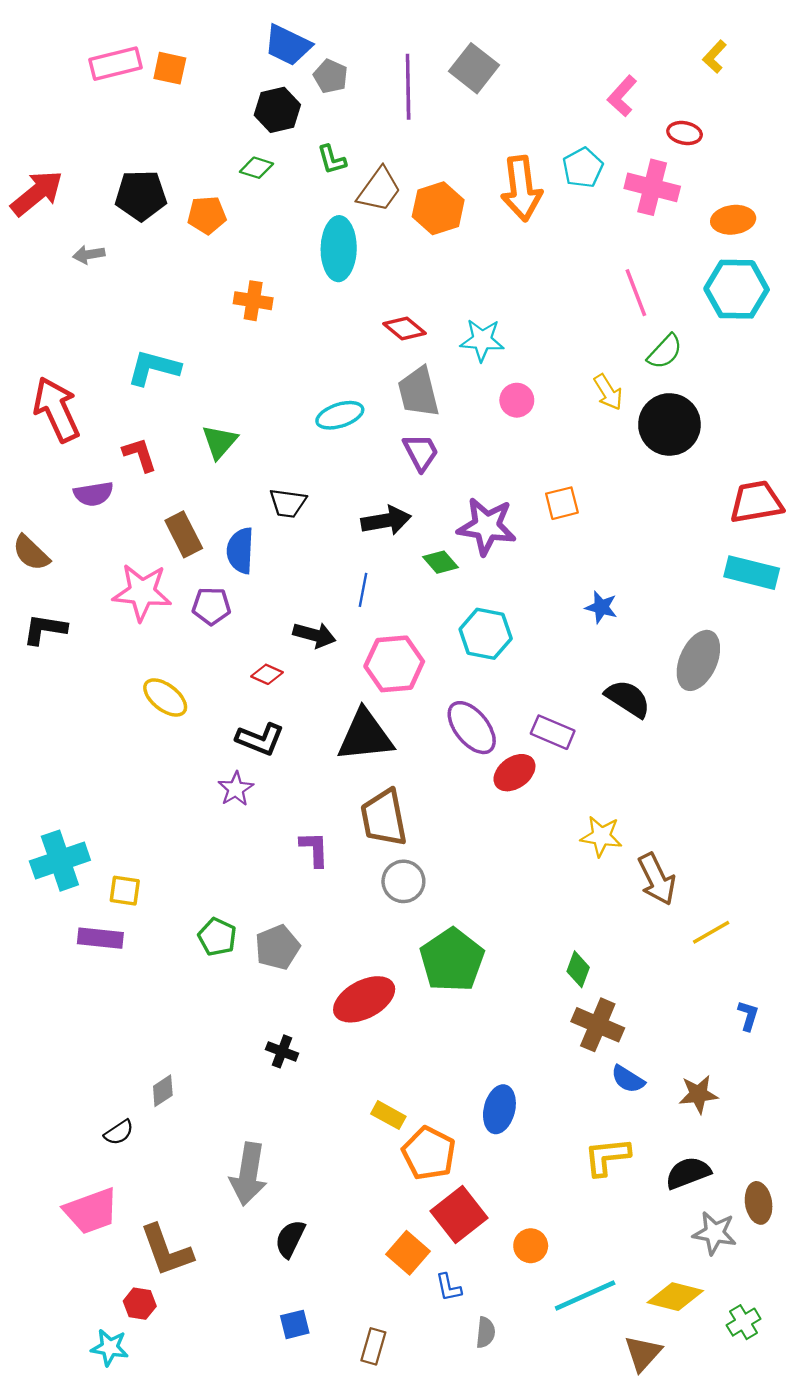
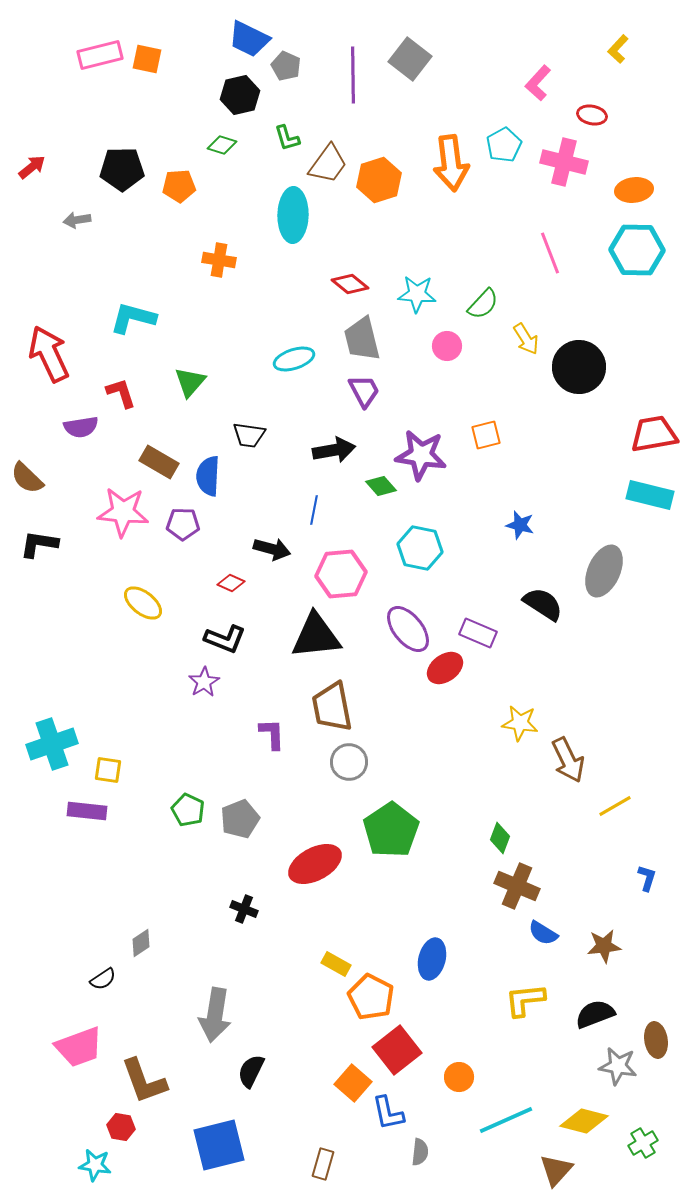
red arrow: (37, 193) -> (32, 167), size x0.6
green semicircle: (665, 352) -> (483, 304), moved
brown rectangle: (184, 534) -> (159, 462), turned -33
blue L-shape: (449, 1287) -> (388, 1113), size x1.4
blue square: (295, 1324) -> (219, 1145), moved, size x2.0

